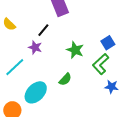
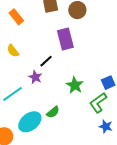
green semicircle: (65, 79) -> (53, 112), moved

